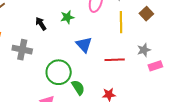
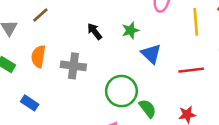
green star: (67, 17) -> (130, 30), moved

